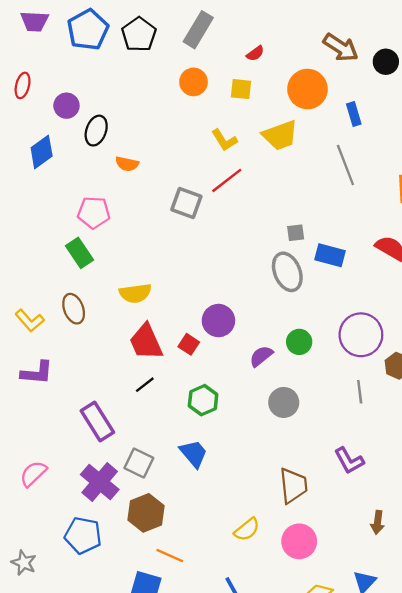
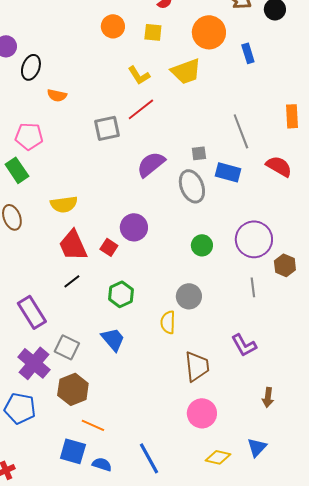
gray line: (345, 165) -> (241, 131), moved
gray square: (186, 203) -> (107, 128), turned -32
purple semicircle: (261, 356) -> (151, 164), moved, size x1.4
yellow semicircle: (247, 529) -> (168, 322), moved, turned 130

